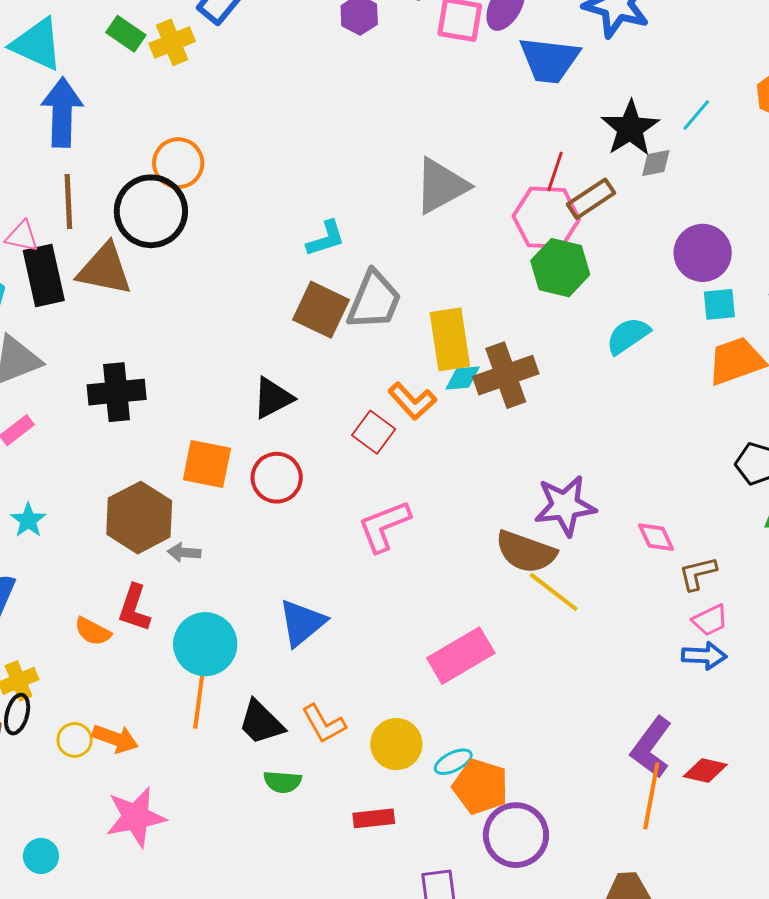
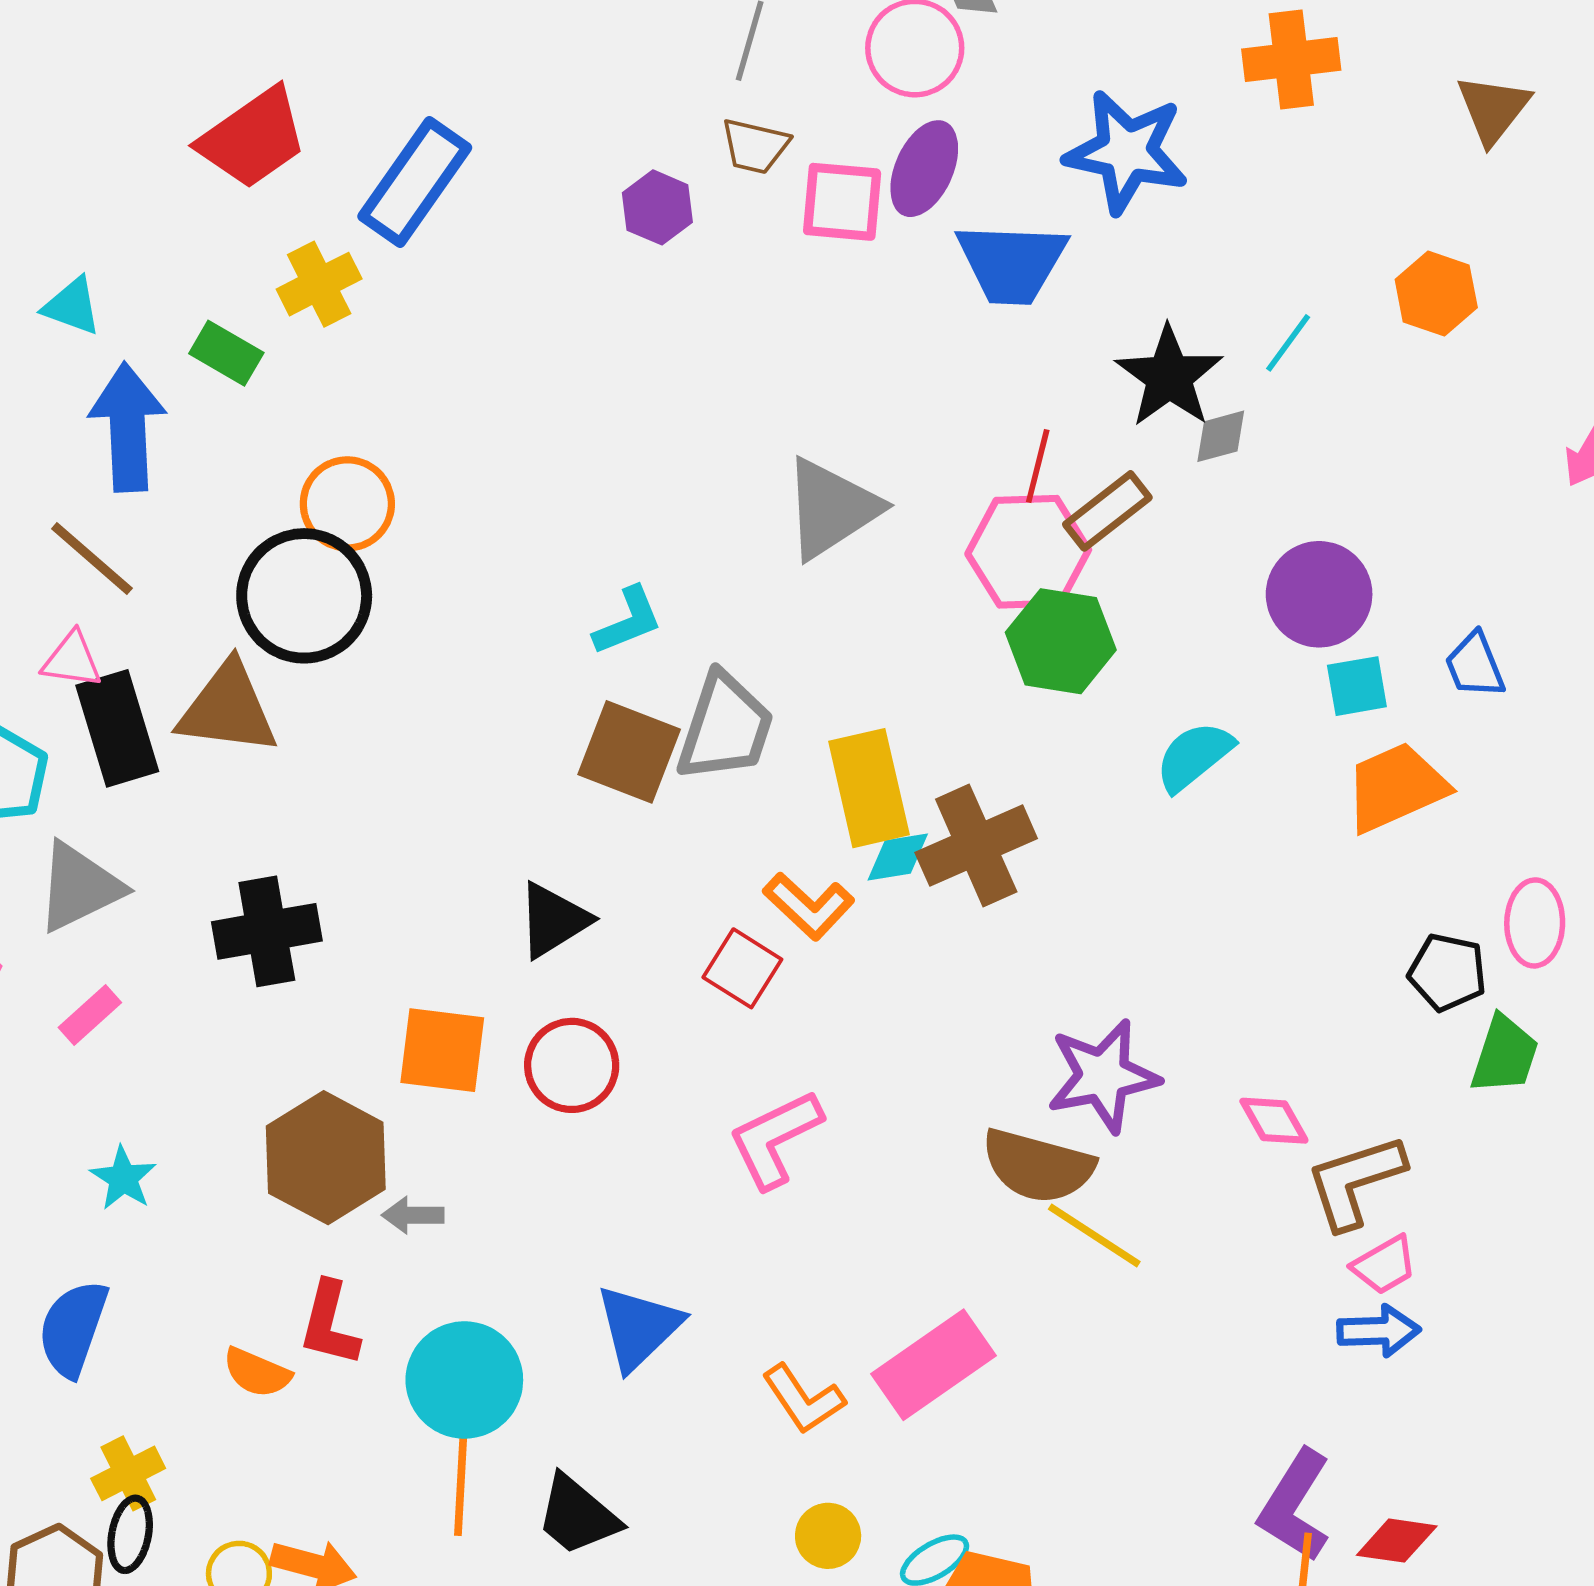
green rectangle: (126, 34) -> (226, 353), moved
cyan triangle: (37, 44) -> (72, 306), size x0.6
brown line: (68, 202) -> (92, 558), moved, turned -42
brown L-shape: (698, 573) -> (1355, 1181), size x1.5
orange L-shape: (324, 724) -> (803, 1399), moved
yellow circle: (396, 744) -> (828, 1536), size x0.7

